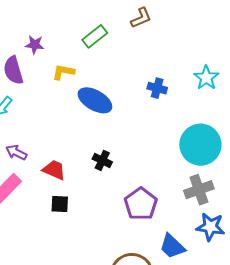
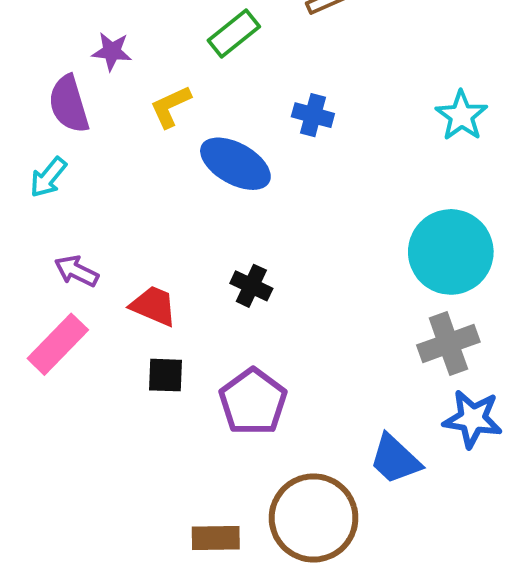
yellow L-shape: (63, 72) -> (171, 107), turned -35
blue cross: (157, 88) -> (313, 115), moved
purple pentagon: (141, 204) -> (253, 402), moved

